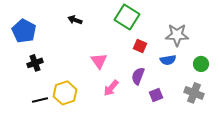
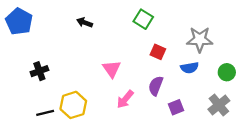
green square: (127, 17) -> (143, 19), size x0.7
blue pentagon: (24, 31) -> (19, 21), moved
gray cross: (194, 93) -> (219, 105), turned 30

